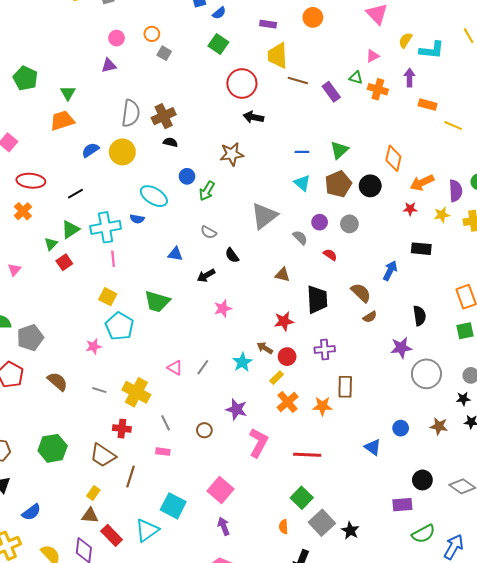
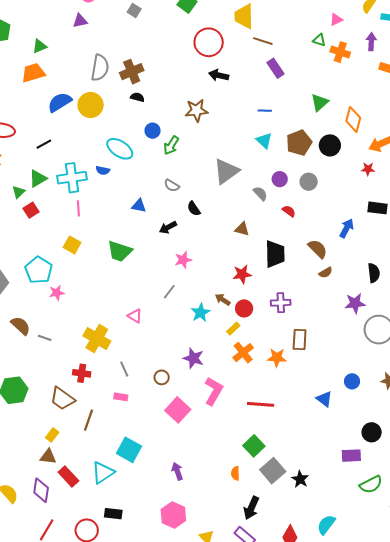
purple rectangle: (331, 92) -> (276, 68), moved
green triangle: (68, 93) -> (40, 46), turned 35
blue semicircle: (90, 150) -> (60, 102), size x1.4
green triangle: (339, 150) -> (320, 102), moved
cyan pentagon: (120, 326) -> (39, 270), moved
gray line: (203, 367) -> (169, 292), moved
gray line: (99, 390) -> (45, 338), moved
pink square: (221, 490) -> (178, 410), moved

